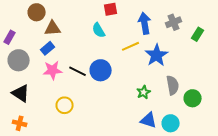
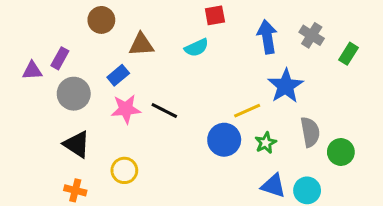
gray cross: (174, 22) -> (312, 35), turned -35
brown triangle: (53, 28) -> (141, 45), moved
cyan semicircle: (99, 30) -> (197, 48), turned -84
yellow line: (131, 46) -> (247, 111), moved
blue circle: (101, 70) -> (224, 140), moved
yellow circle: (65, 105) -> (124, 170), moved

